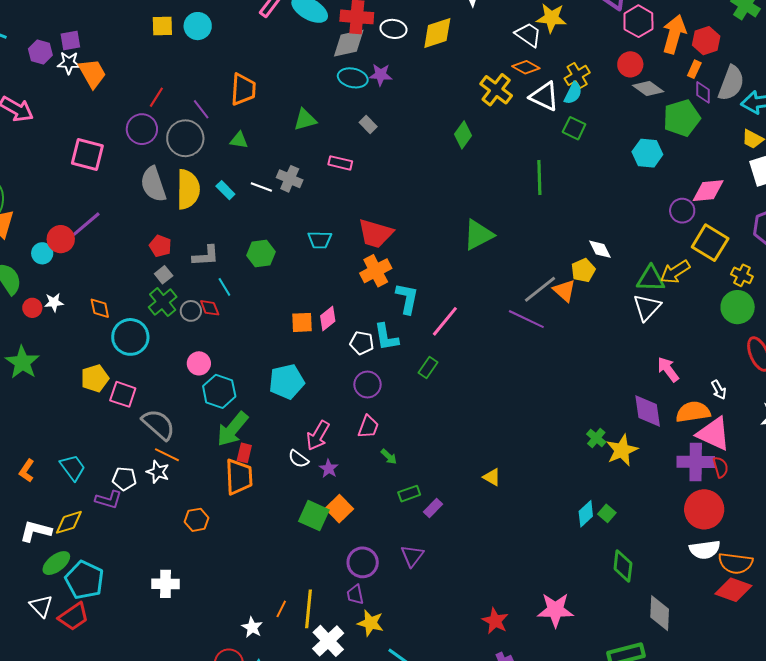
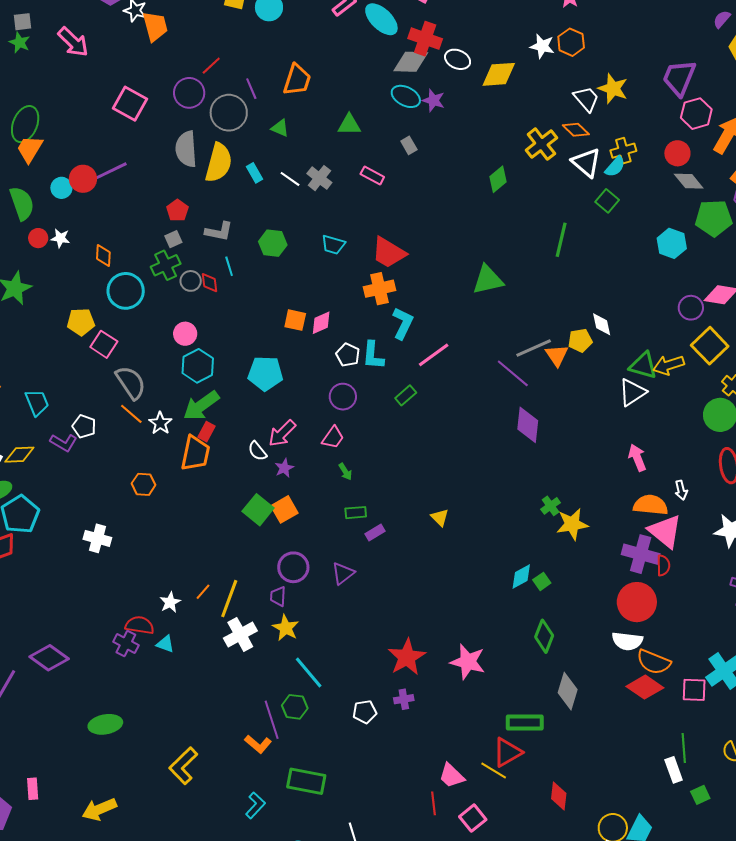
purple diamond: (648, 411) -> (528, 425), moved
white star: (158, 472) -> (160, 423), moved
red star: (495, 621) -> (407, 657), size x1.4

